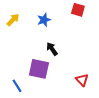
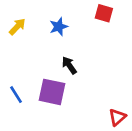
red triangle: (82, 80) -> (117, 117), moved, turned 32
blue line: (17, 86) -> (16, 95), moved

